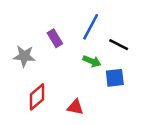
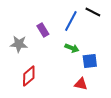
black line: (119, 45) -> (93, 12), moved
red triangle: (75, 107) -> (81, 84), moved

